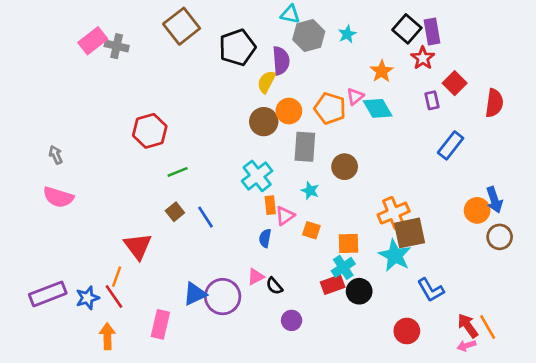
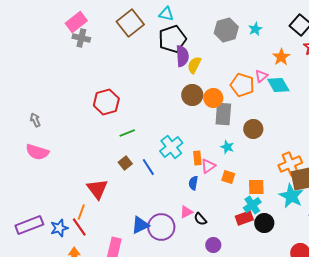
cyan triangle: (290, 14) -> (166, 14), moved
pink rectangle: (93, 41) -> (76, 22), moved
purple semicircle: (281, 61) -> (182, 56), moved
orange circle: (289, 111) -> (213, 98), moved
cyan cross: (257, 176) -> (171, 147), moved

